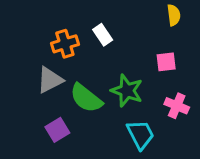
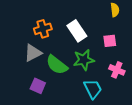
white rectangle: (103, 35) -> (77, 31), moved, size x1.5
green star: (127, 91) -> (84, 60), turned -30
purple square: (57, 130) -> (38, 86), turned -35

